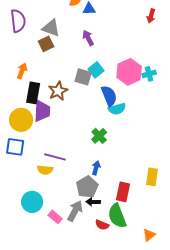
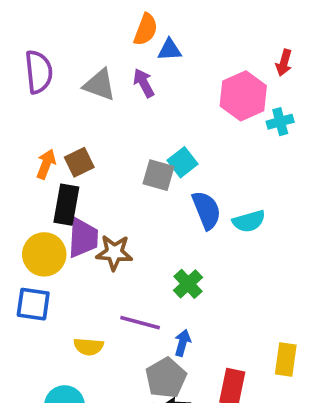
purple arrow: (88, 38) -> (144, 83), moved
brown square: (46, 44) -> (79, 162), moved
pink hexagon: (129, 72) -> (243, 96), moved
cyan cross: (149, 74) -> (280, 122), moved
brown star: (58, 91) -> (114, 253), moved, turned 30
cyan semicircle: (117, 109) -> (249, 221), moved
purple line: (55, 157) -> (140, 323), moved

